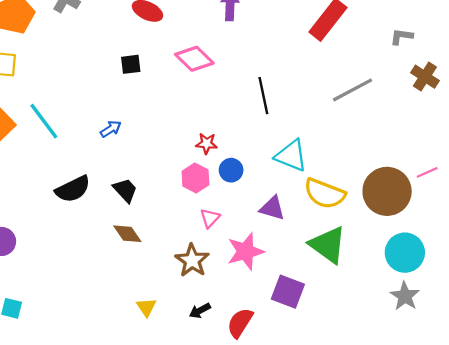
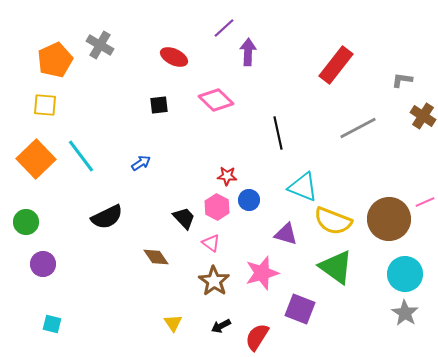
black trapezoid: (125, 190) -> (184, 218), moved
pink triangle: (210, 218) -> (211, 243), moved, turned -36

